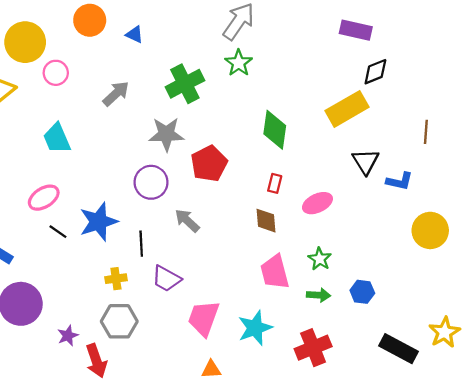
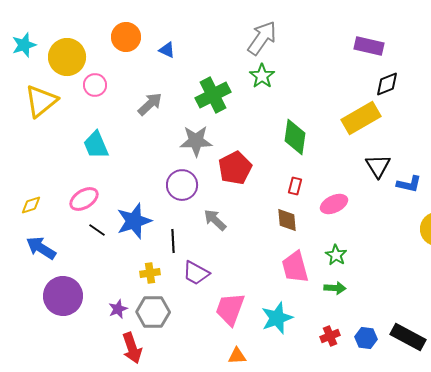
blue hexagon: (362, 292) -> (366, 338), moved
purple star: (68, 336) -> (118, 309), moved
red cross: (313, 348) -> (330, 336), size x0.6

